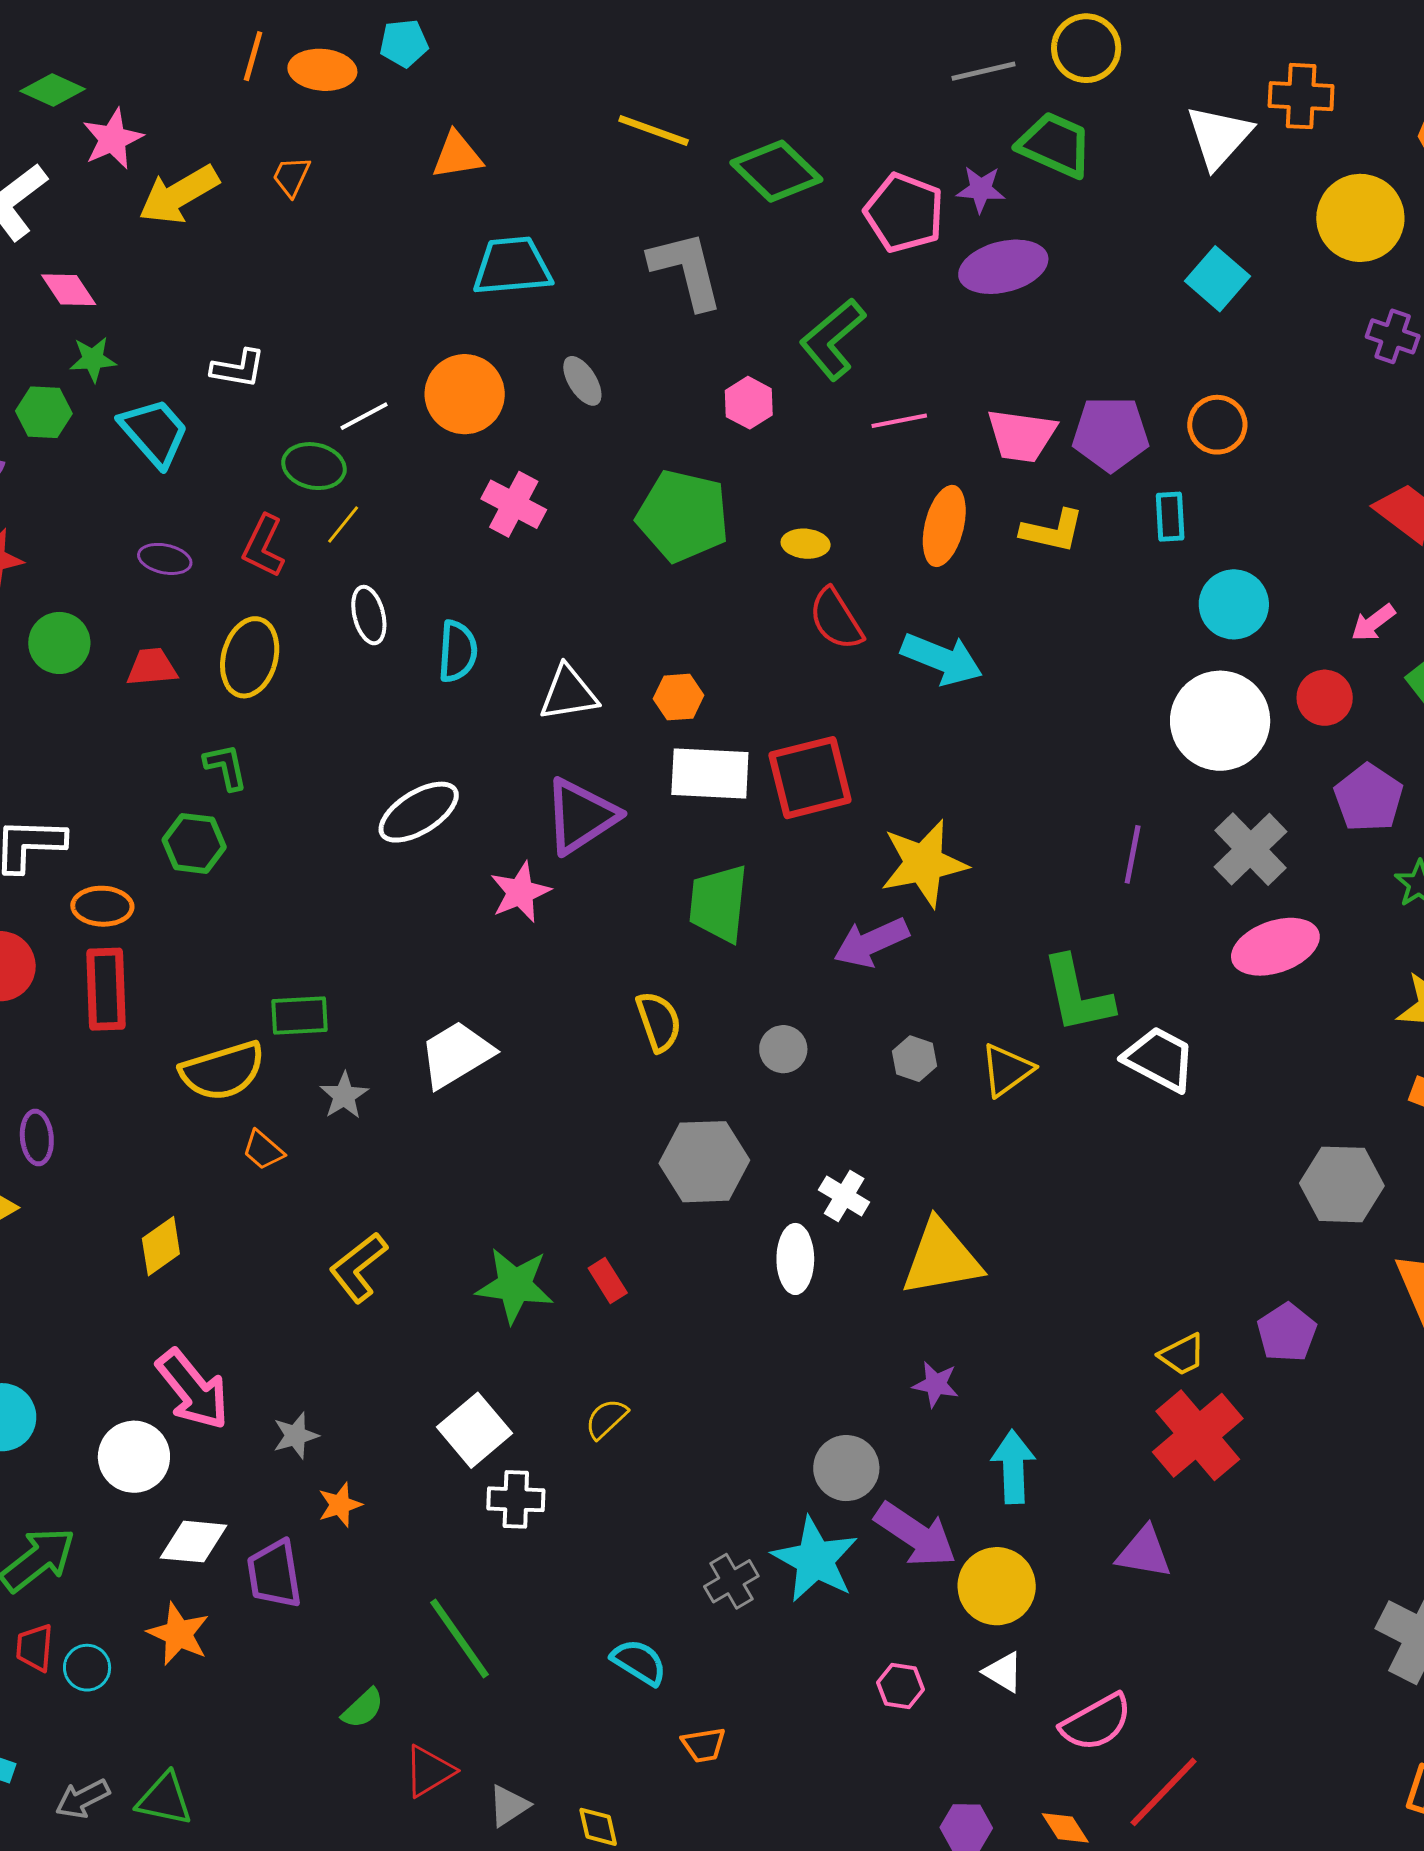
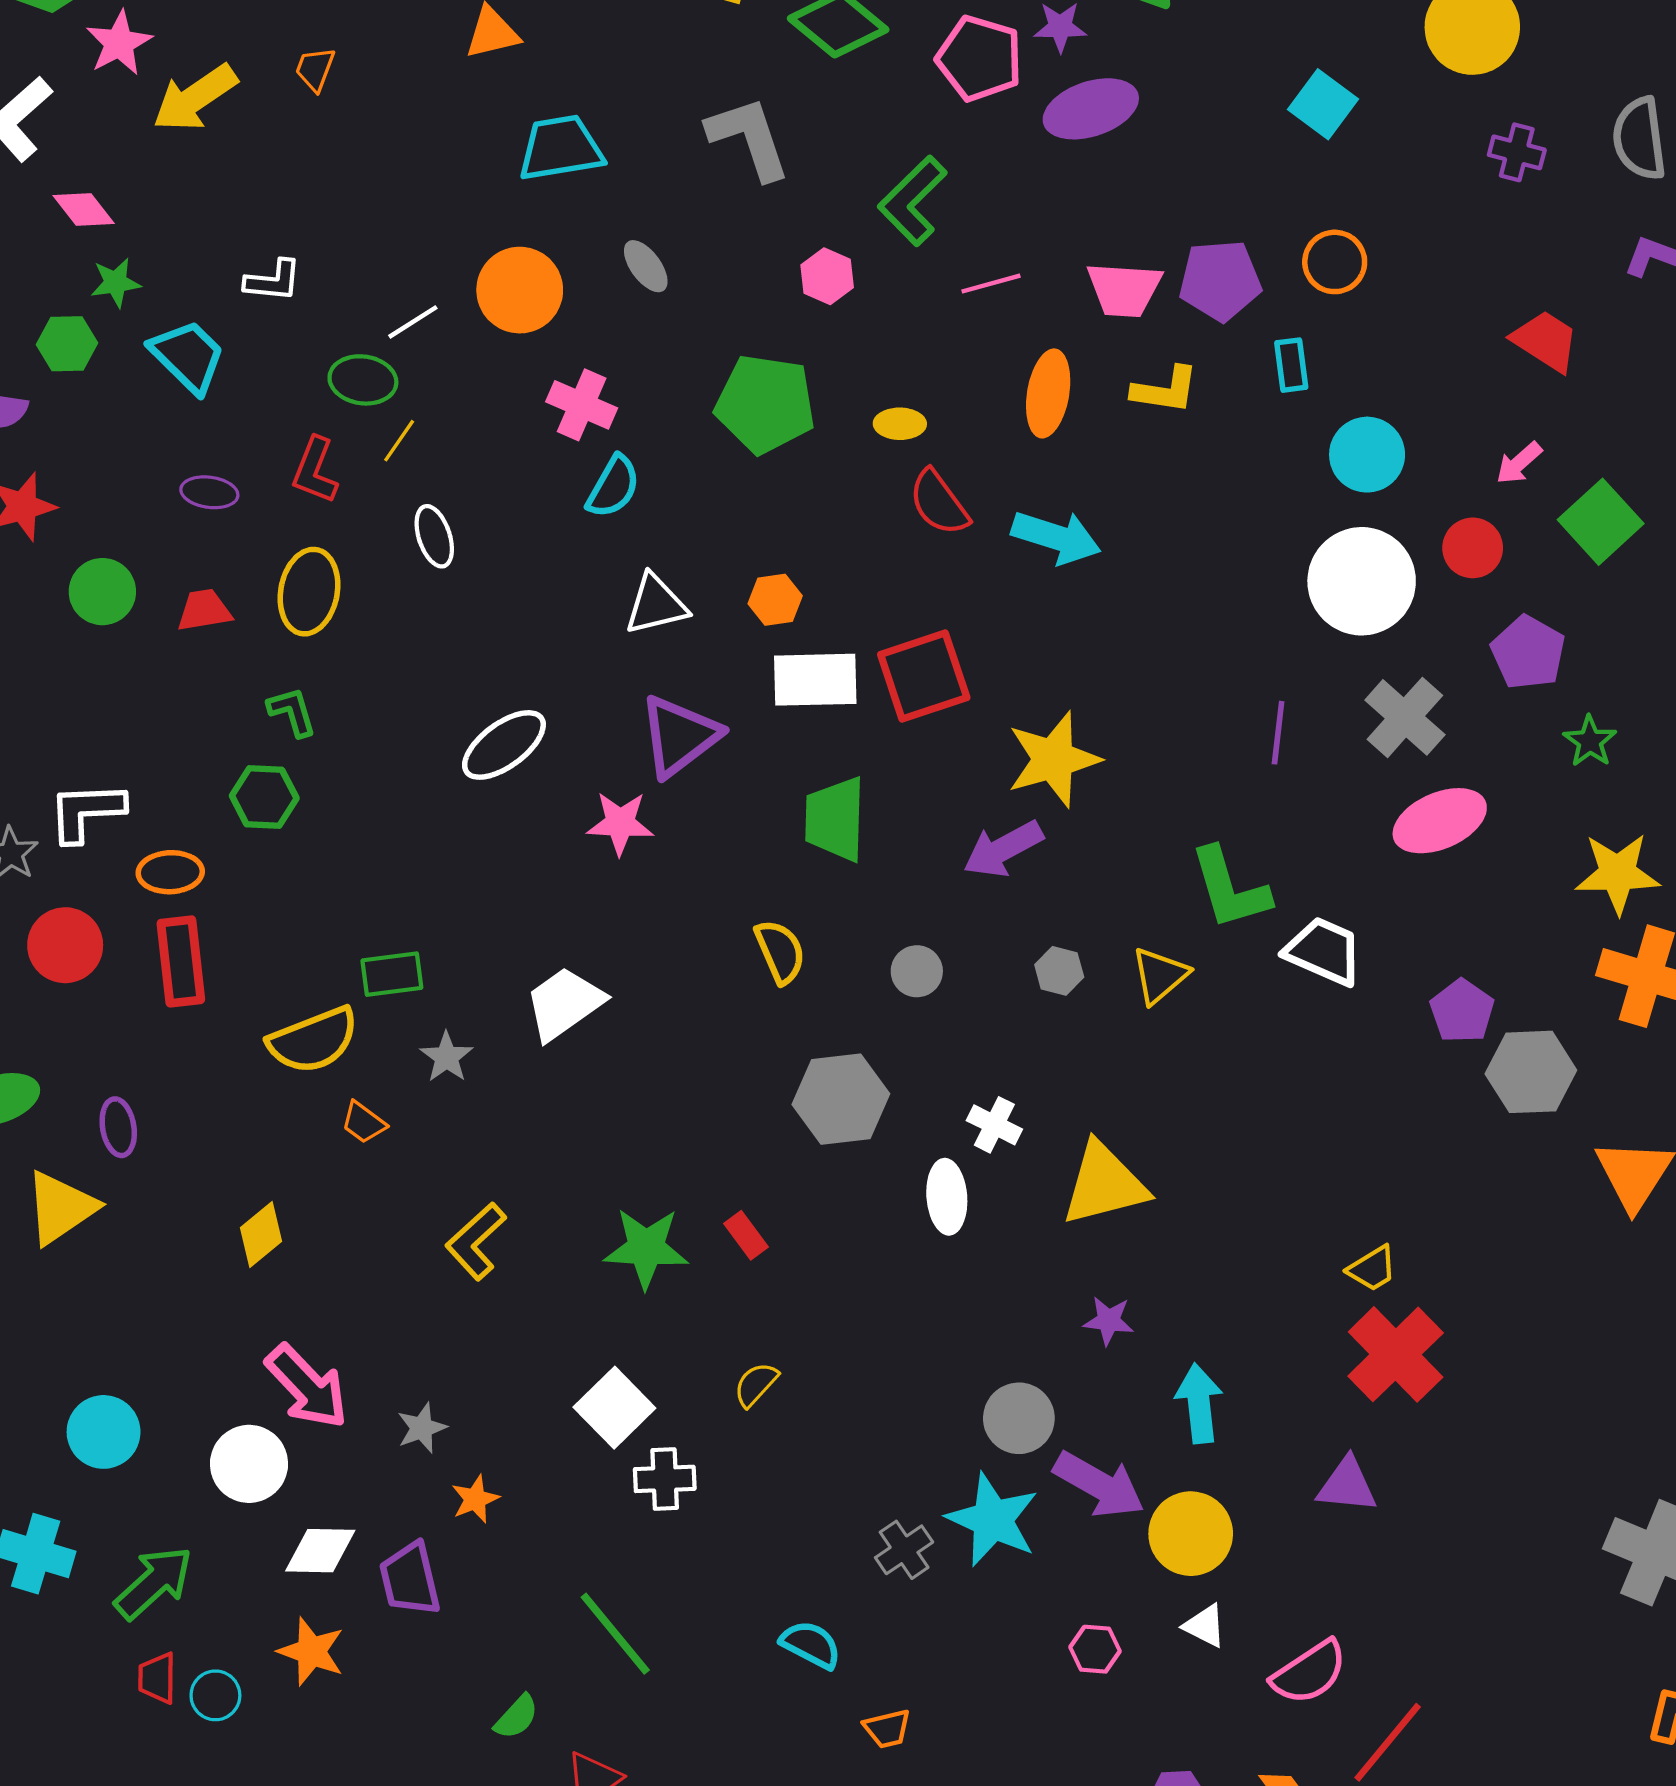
cyan semicircle: (458, 651) -> (613, 487), moved, turned 30
pink star: (520, 892) -> (620, 823), turned 30
purple pentagon: (1287, 1333) -> (1462, 1011), moved

